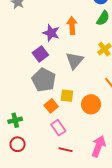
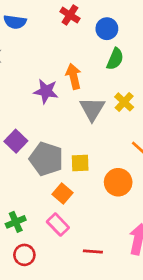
purple square: (40, 54) -> (16, 141), moved
gray triangle: (74, 61) -> (92, 109), moved
yellow square: (67, 96) -> (80, 163), moved
pink rectangle: (58, 128) -> (58, 225), moved

